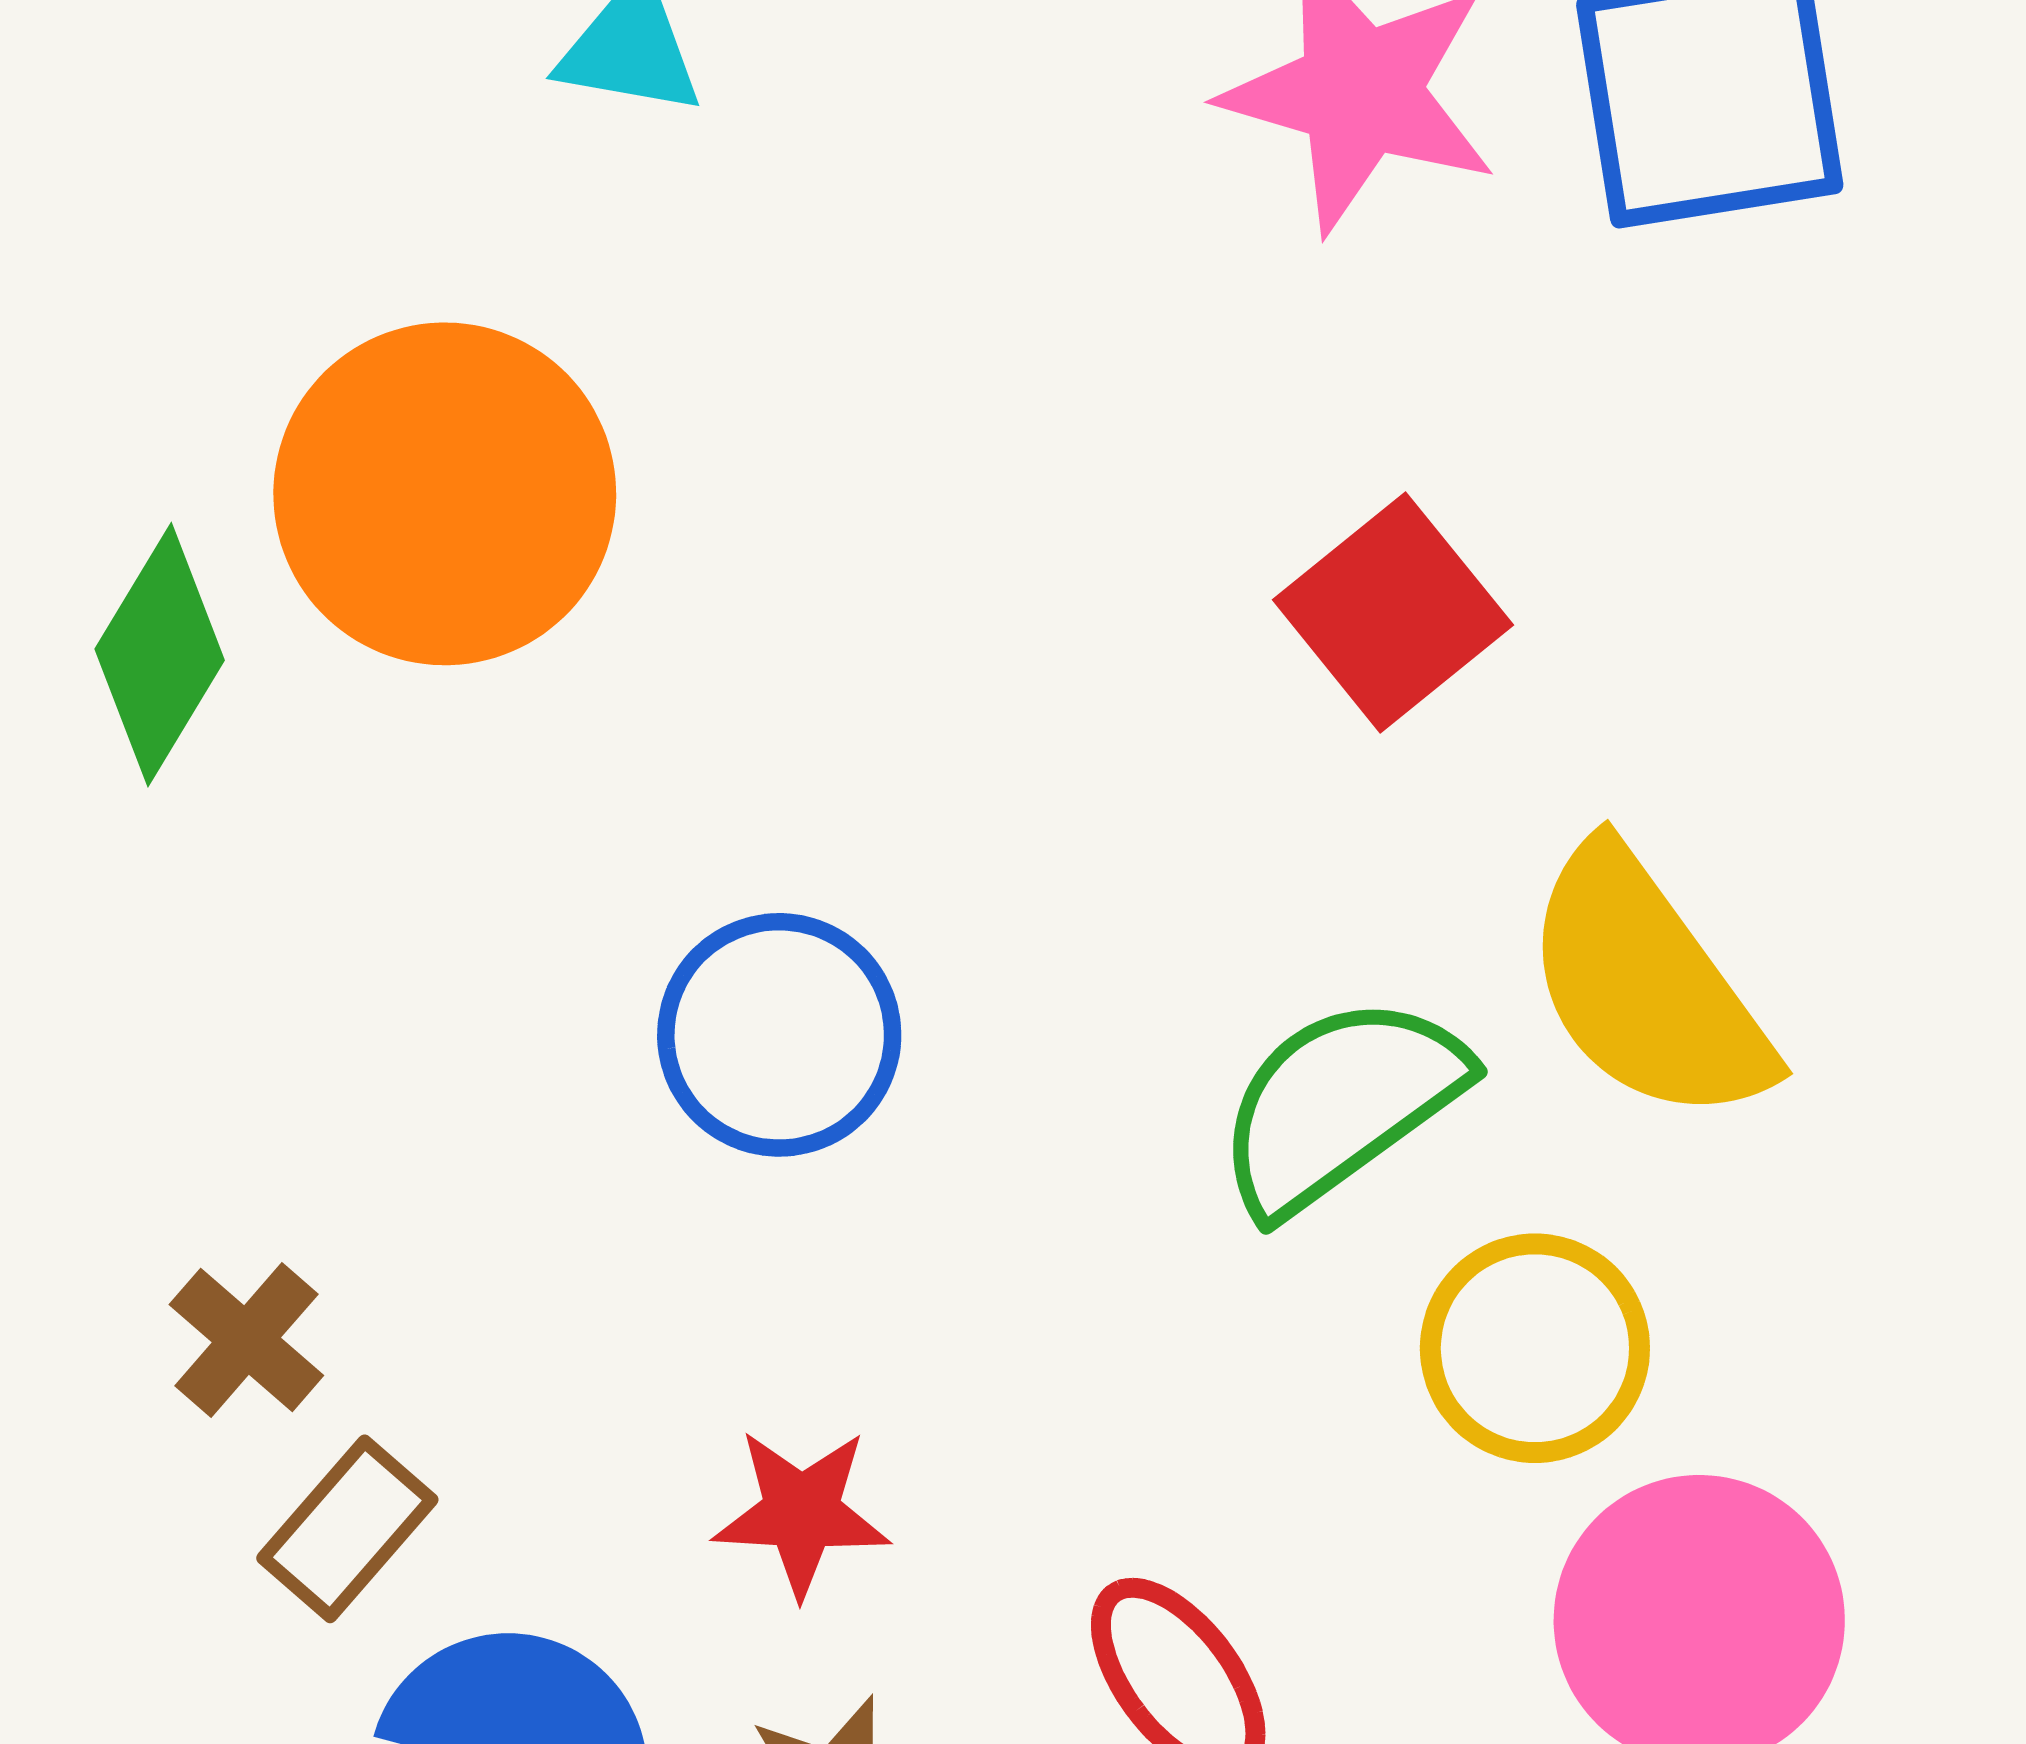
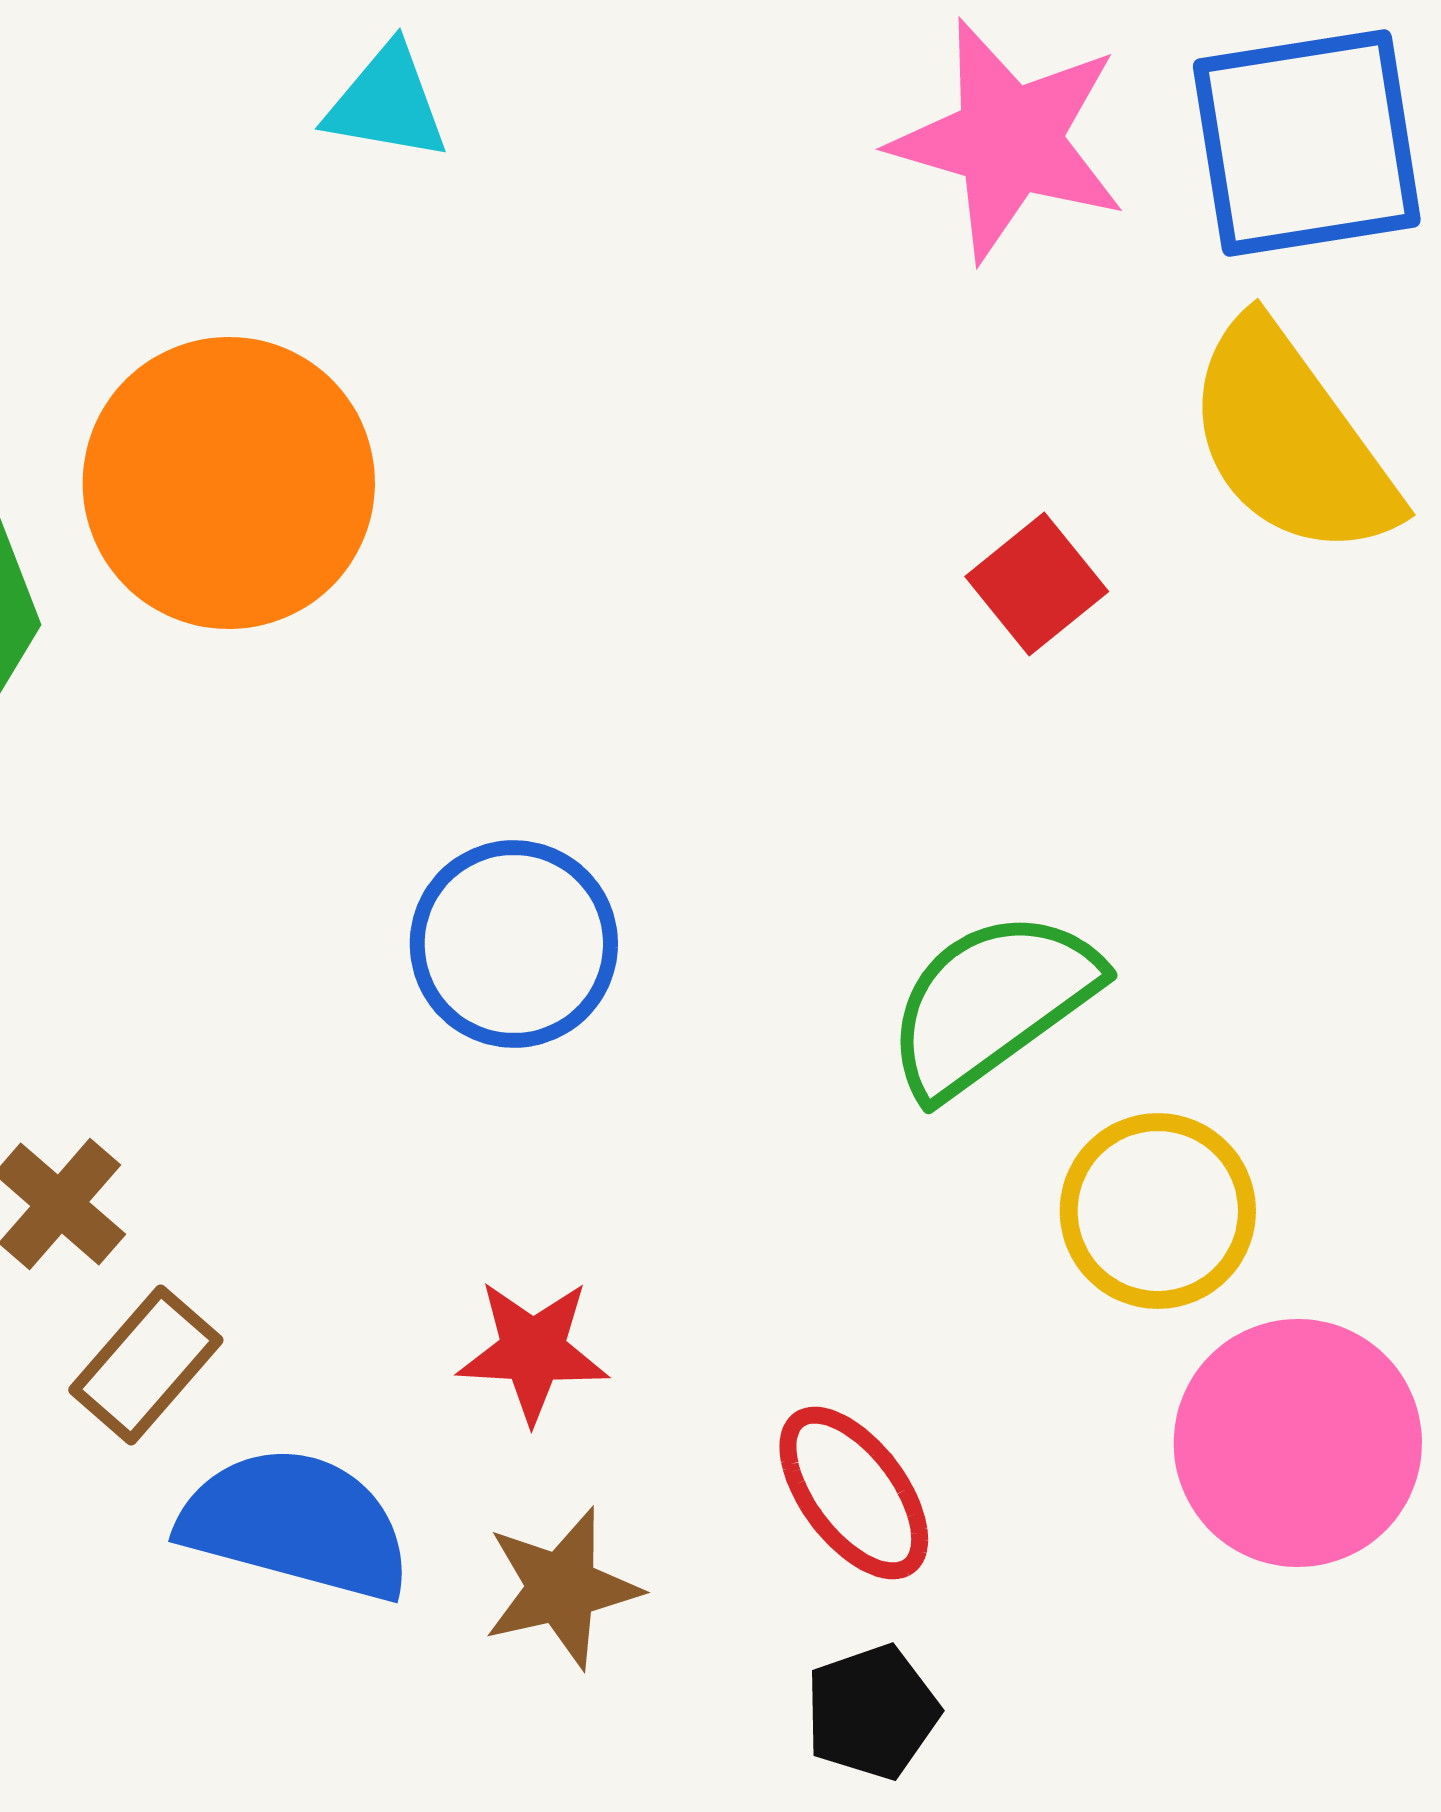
red square: (1393, 612) -> (1037, 584), size x0.7
yellow semicircle: (1646, 986) -> (1291, 440), moved

